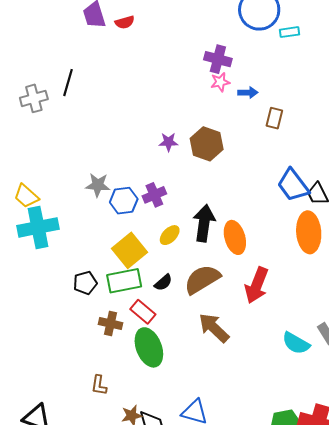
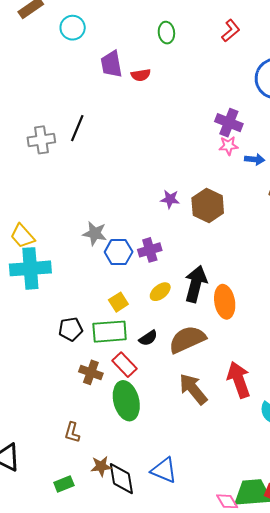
yellow square: (129, 250) -> (118, 302), size x0.6
red arrow: (257, 285) -> (239, 380), moved, turned 132

